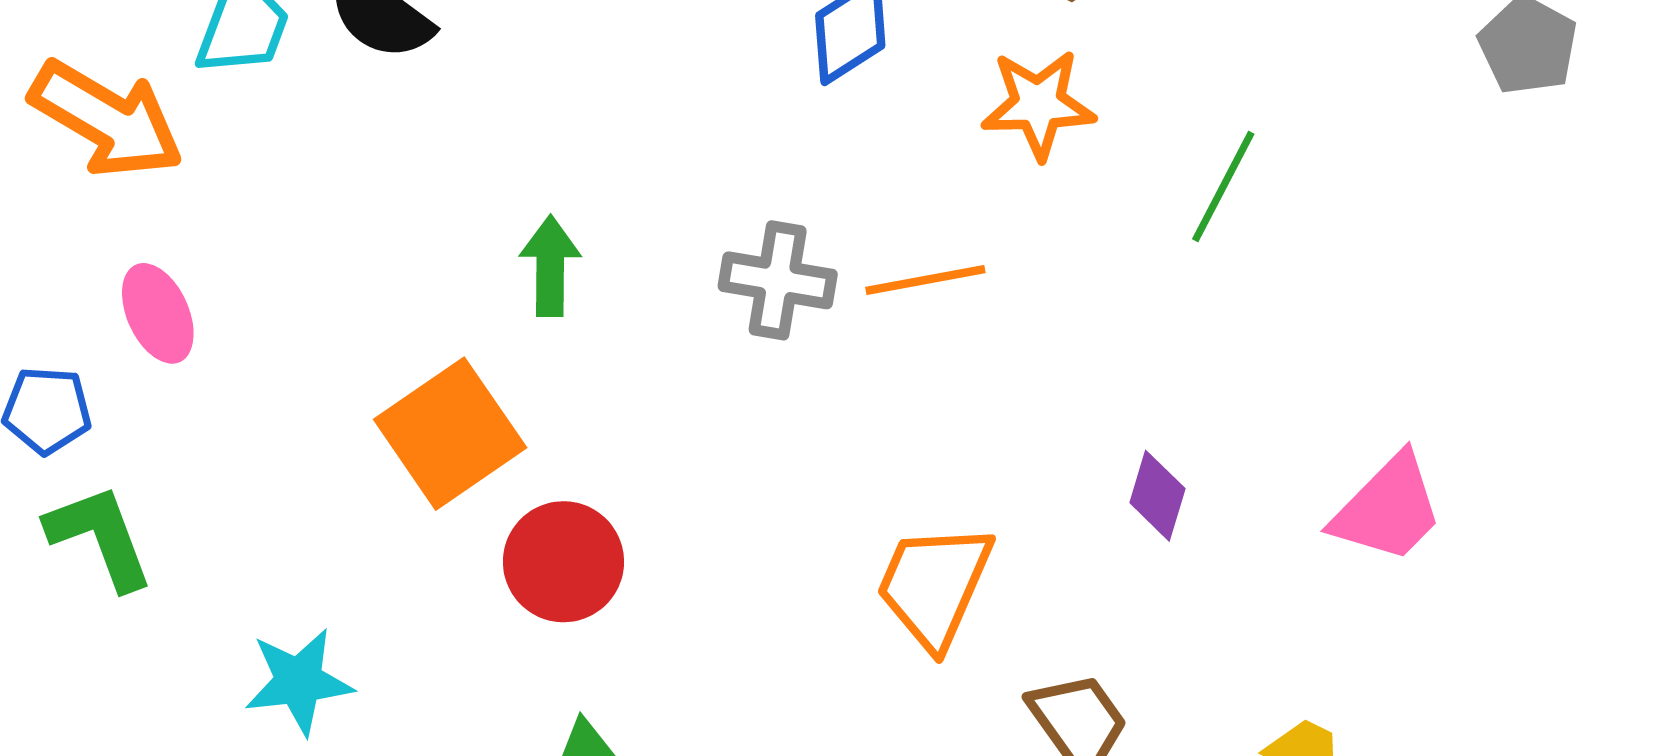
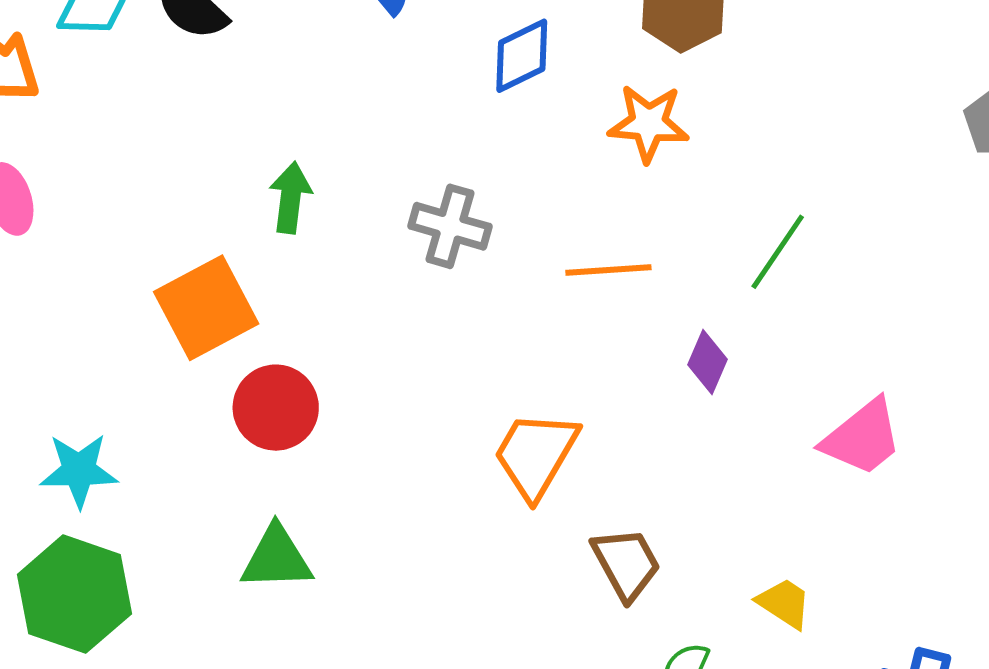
green line: (1223, 187) -> (778, 252), moved
orange line: (925, 280) -> (608, 270), moved
purple diamond: (1157, 496) -> (707, 362), moved

